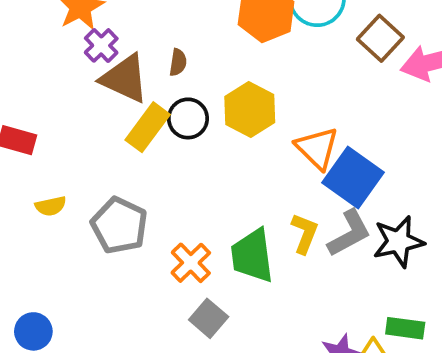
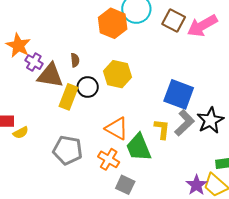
orange triangle: (317, 148) -> (117, 128), moved
yellow semicircle: (51, 206) -> (21, 133), moved

